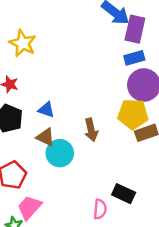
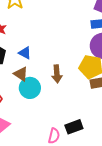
black rectangle: (124, 194) -> (74, 127), turned -54

